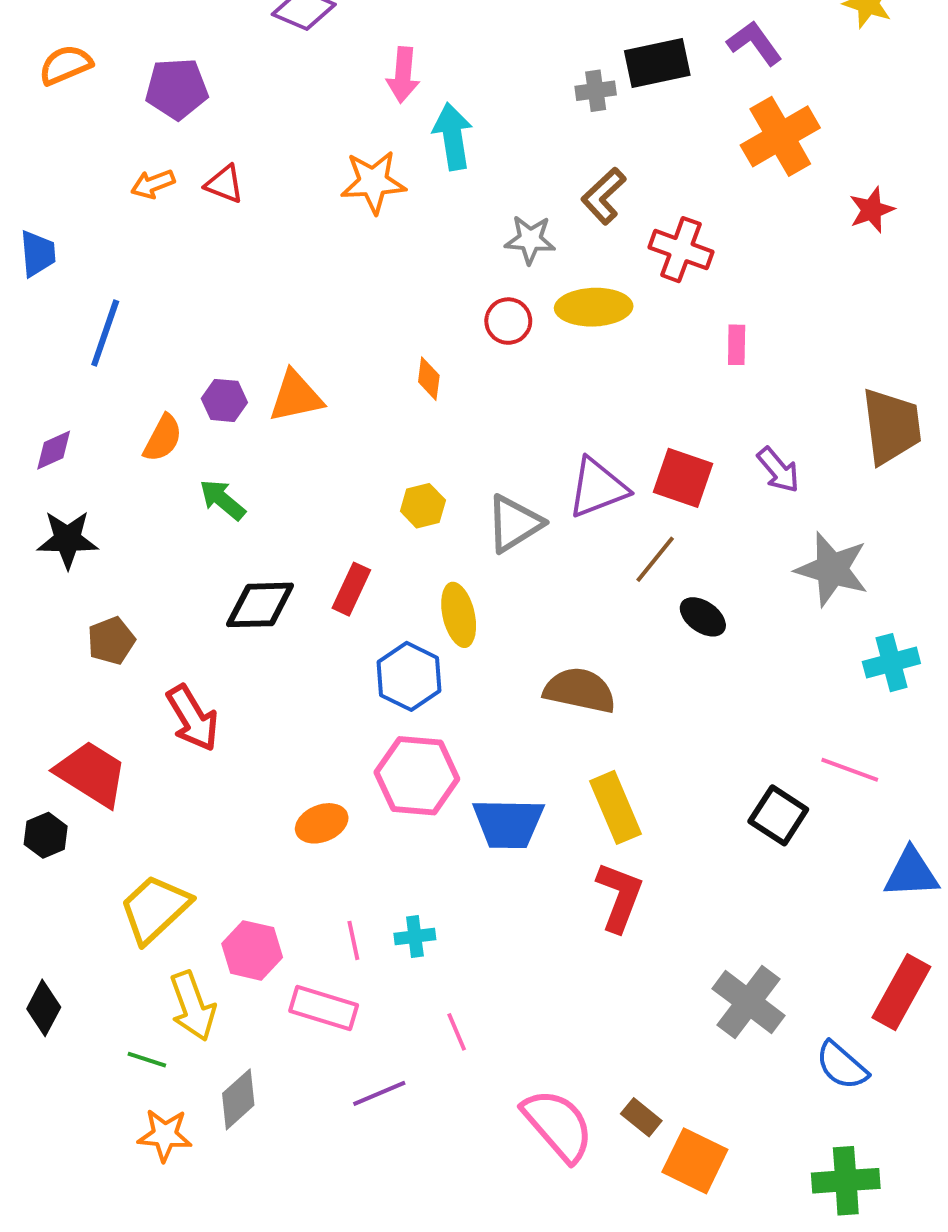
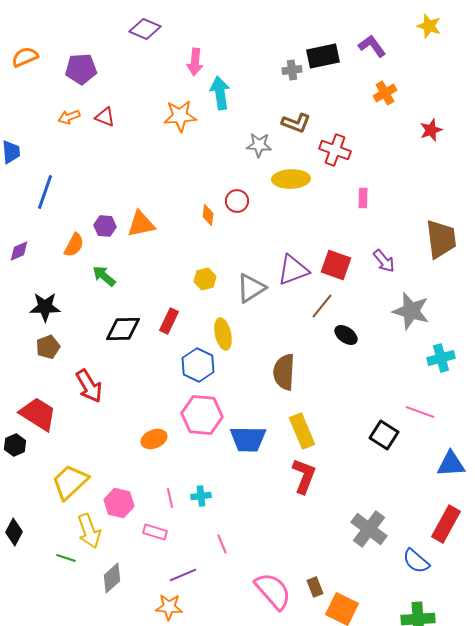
orange cross: (780, 136) -> (385, 93), size x0.6
brown L-shape: (604, 196) -> (296, 123), turned -116
red circle: (508, 321) -> (237, 201), moved
black star: (68, 539) -> (45, 307), moved
brown semicircle: (580, 690) -> (284, 372), turned -99
pink rectangle: (324, 1008) -> (155, 532), size x0.7
brown rectangle: (641, 1117) -> (315, 587), turned 30
orange star: (165, 1135) -> (169, 607), moved

